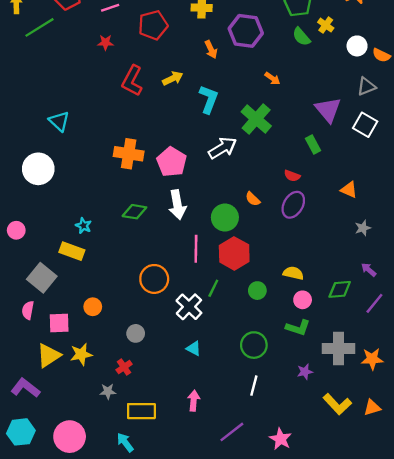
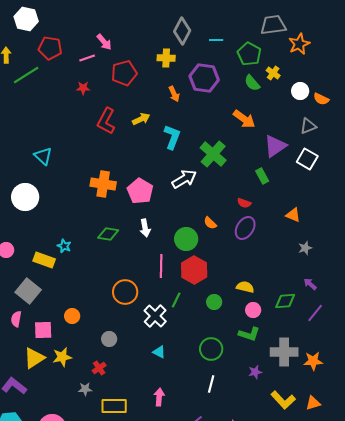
orange arrow: (272, 78) -> (244, 119), moved, size x1.6
purple triangle: (328, 110) -> (275, 146), turned 35
white arrow: (177, 205) -> (145, 228), size x0.7
yellow rectangle: (72, 251) -> (44, 260), moved

